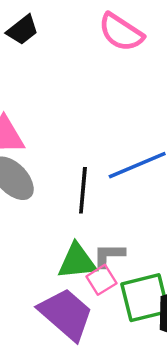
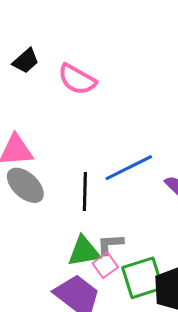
pink semicircle: (121, 32) -> (77, 79), moved

